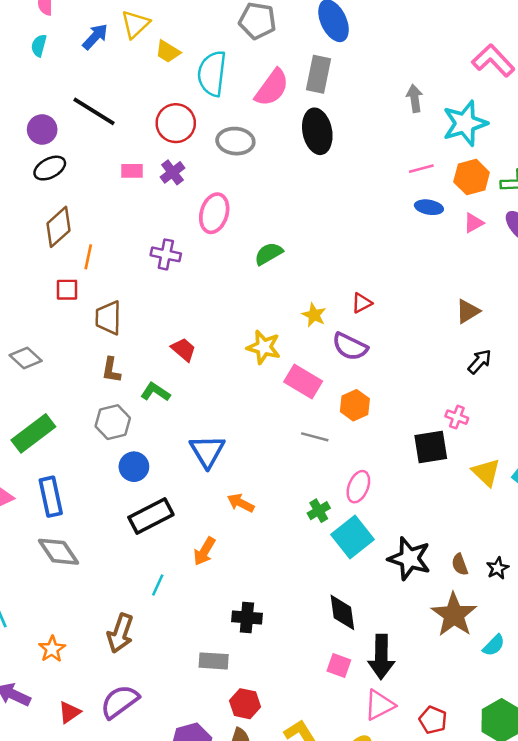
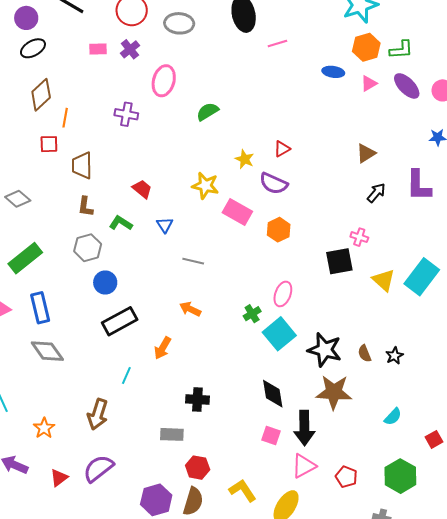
pink line: (421, 169) -> (277, 43), moved
gray line: (315, 437) -> (193, 261), moved
blue triangle: (207, 451) -> (165, 225), moved, size x0.6
brown star: (454, 615) -> (334, 392), moved, turned -30

